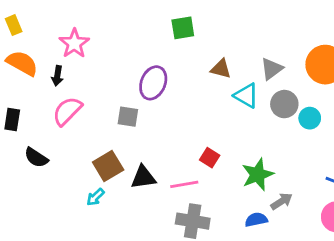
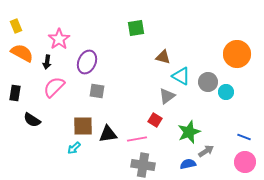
gray triangle: (272, 69) -> (167, 96), moved
purple ellipse: (153, 83) -> (87, 62), moved
brown square: (108, 166) -> (83, 126), turned 30

